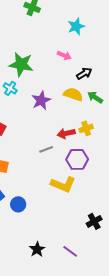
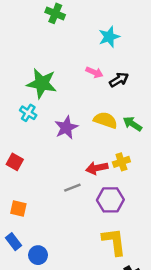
black arrow: (84, 73) -> (119, 80), moved
yellow L-shape: (63, 184) -> (114, 242), moved, turned -120

